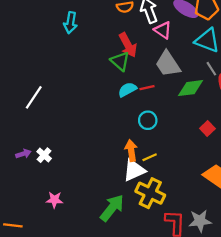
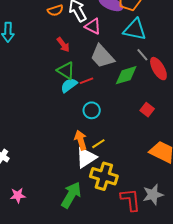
red arrow: (128, 45) -> (63, 45), size x0.7
green triangle: (120, 61) -> (66, 71), moved

